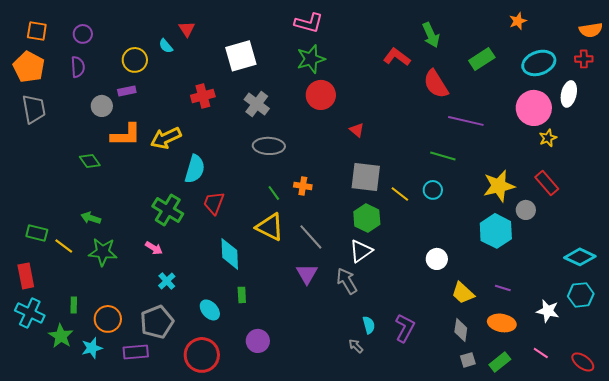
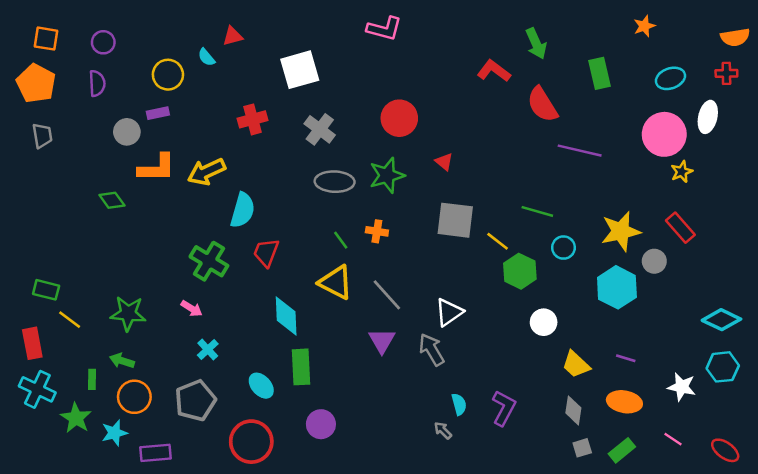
red triangle: (187, 29) -> (233, 36), turned 48
green star: (311, 59) -> (387, 175), moved
green rectangle: (482, 59) -> (600, 73), turned -70
cyan ellipse: (539, 63) -> (670, 78), size x0.7
gray trapezoid: (34, 109) -> (42, 136), size x0.7
green line: (443, 156) -> (537, 211), moved
cyan circle: (433, 190) -> (563, 248), moved
green arrow: (91, 218) -> (122, 361), moved
green hexagon: (367, 218) -> (520, 271), moved
yellow line: (64, 246) -> (70, 320), moved
green rectangle: (242, 295) -> (301, 367), size x1.8
purple rectangle: (136, 352) -> (155, 453), moved

